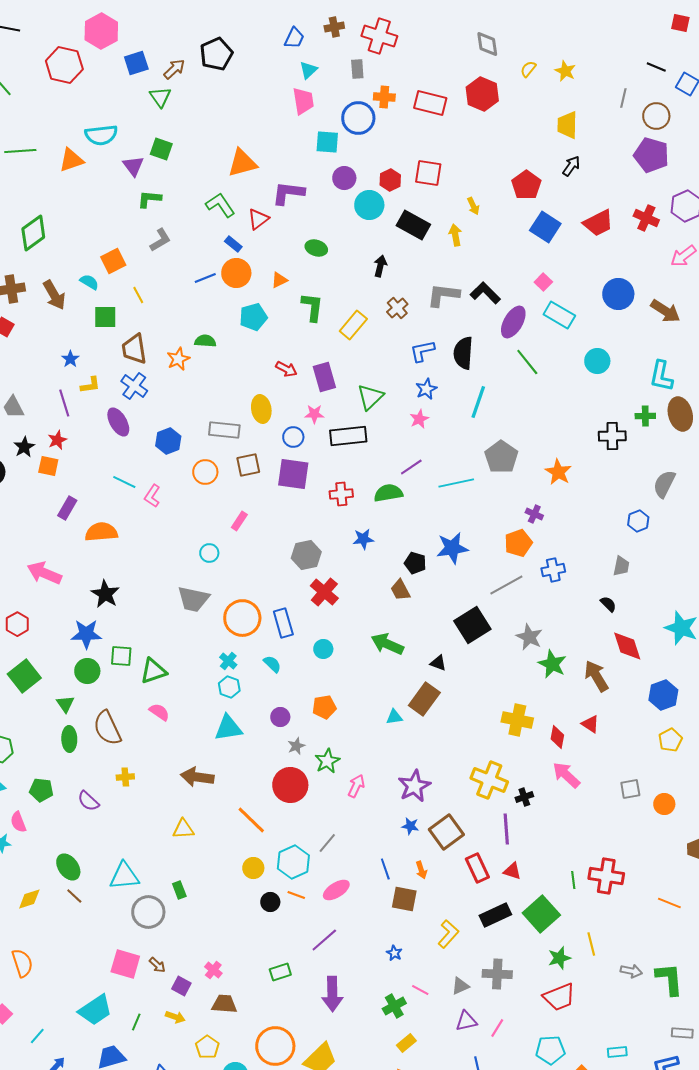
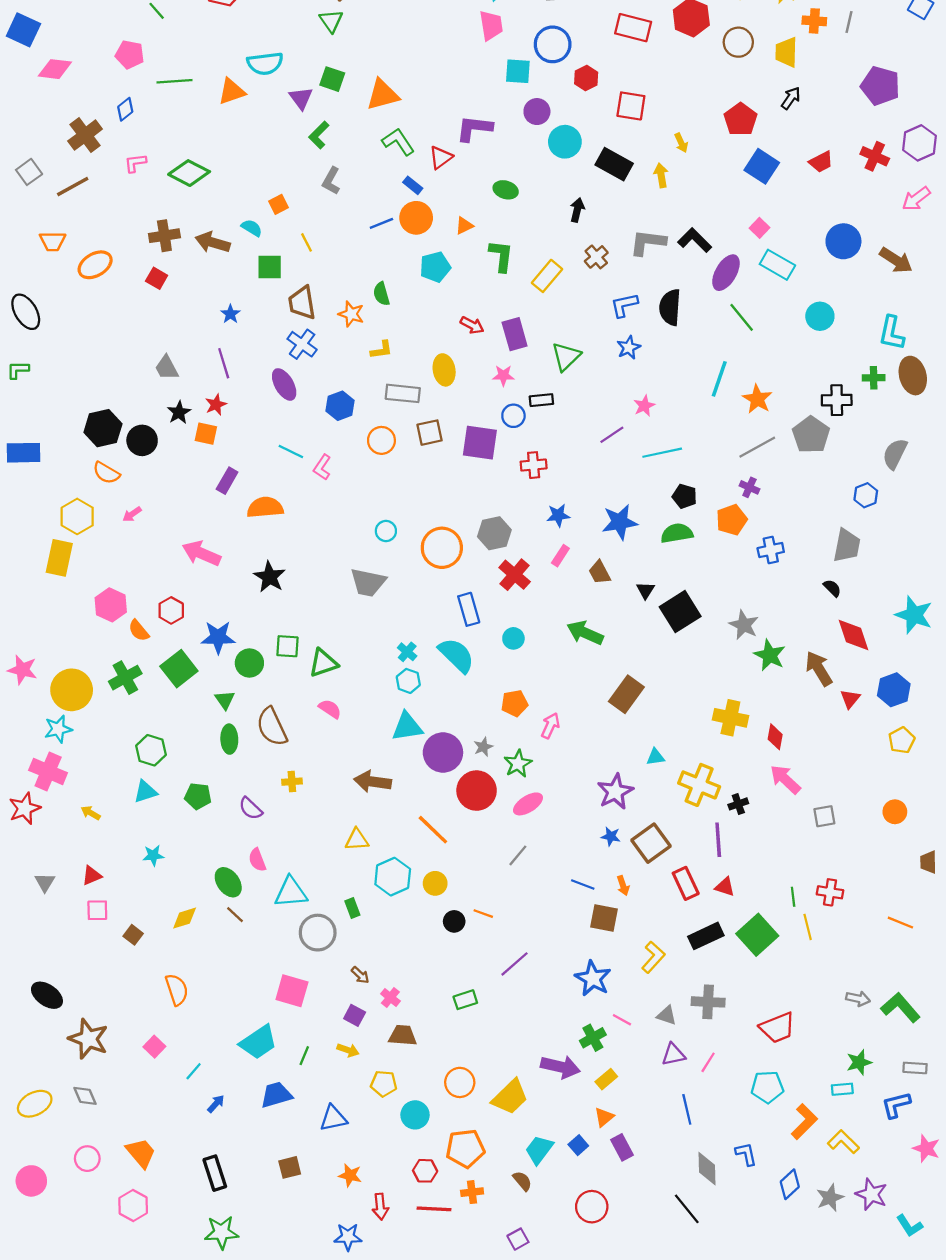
orange cross: (384, 97) -> (814, 21), moved
brown circle: (656, 116) -> (738, 42), moved
orange triangle: (242, 163) -> (383, 95), moved
red hexagon: (390, 180) -> (586, 78), moved
green L-shape: (149, 199) -> (319, 135), turned -50
red trapezoid: (598, 223) -> (821, 162), size x0.7
green diamond: (33, 233) -> (189, 173), turned 63
gray L-shape: (160, 240) -> (331, 181), turned 150
orange square: (113, 261) -> (279, 204), size x0.7
brown arrow: (54, 295) -> (213, 242), turned 136
green semicircle: (205, 341) -> (381, 294), turned -110
orange star: (178, 359) -> (351, 314), turned -30
yellow L-shape: (90, 385) -> (381, 350), moved
cyan line: (478, 402) -> (719, 379), moved
pink star: (419, 419) -> (644, 406), moved
black rectangle: (348, 436) -> (541, 400), size x0.6
blue circle: (293, 437) -> (513, 416), moved
gray pentagon: (501, 457) -> (811, 435), moved
orange star: (558, 472) -> (757, 399), moved
green semicircle: (388, 493) -> (677, 533), moved
pink rectangle: (239, 521) -> (560, 556), moved
blue star: (452, 548) -> (620, 522), moved
black pentagon: (415, 563) -> (685, 496), moved
gray trapezoid: (621, 566) -> (847, 546), size x1.5
gray line: (506, 585) -> (757, 447), moved
orange circle: (242, 618) -> (442, 548), moved
blue star: (86, 634) -> (218, 637), moved
black triangle: (438, 663) -> (645, 590), moved, turned 42
cyan semicircle: (272, 664) -> (456, 655), size x1.8
purple circle: (280, 717) -> (443, 752), moved, size x1.8
cyan triangle: (394, 717) -> (655, 757), moved
red triangle: (590, 724) -> (850, 699), moved, turned 36
pink arrow: (356, 786) -> (550, 726), moved
gray square: (630, 789) -> (824, 816), moved
pink semicircle: (18, 822) -> (257, 860), moved
cyan hexagon: (293, 862) -> (393, 877), moved
blue line: (385, 869) -> (583, 884), turned -50
red cross: (606, 876) -> (830, 892), size x0.7
pink ellipse: (336, 890) -> (528, 804), moved
yellow line: (591, 944) -> (808, 927), moved
blue star: (394, 953) -> (593, 978), size x2.0
green star: (559, 958) -> (859, 1062), moved
brown arrow: (157, 965) -> (360, 975), moved
green L-shape: (669, 979) -> (900, 1008), turned -36
gray triangle: (460, 986) -> (667, 1015), turned 42
purple arrow: (332, 994) -> (560, 1067), moved, turned -76
orange circle: (275, 1046) -> (460, 1082), size x0.7
yellow pentagon: (207, 1047) -> (384, 1084), turned -30

